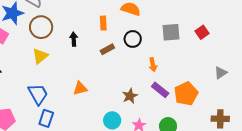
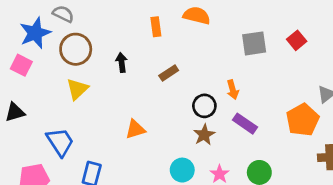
orange rectangle: (103, 23) -> (156, 27), moved
black circle: (133, 39) -> (204, 106), moved
blue trapezoid: (38, 94) -> (60, 142), moved
orange pentagon: (186, 94) -> (303, 120), moved

